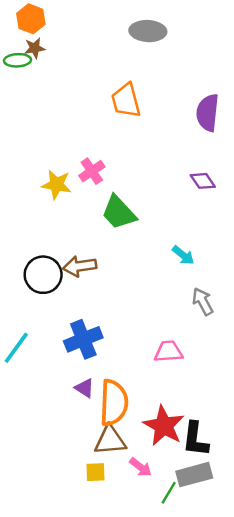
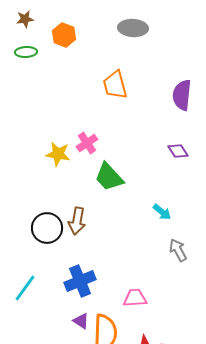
orange hexagon: (31, 19) -> (64, 35), moved
brown star: (35, 48) -> (25, 19), moved
brown arrow: (80, 266) -> (77, 221), turned -72
pink trapezoid: (169, 351) -> (135, 298), moved

